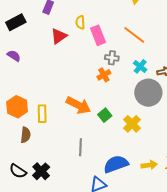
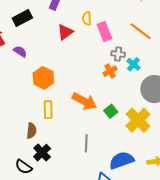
cyan cross: (140, 66) -> (133, 64), moved
orange hexagon: (17, 107) -> (43, 78), moved
yellow cross: (132, 124) -> (138, 120), size x1.4
black cross: (41, 171) -> (42, 153), moved

